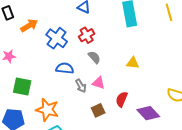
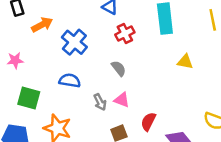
red cross: (87, 35) -> (125, 34), moved
yellow triangle: (133, 63) -> (185, 62), moved
blue semicircle: (65, 68) -> (70, 81), moved

